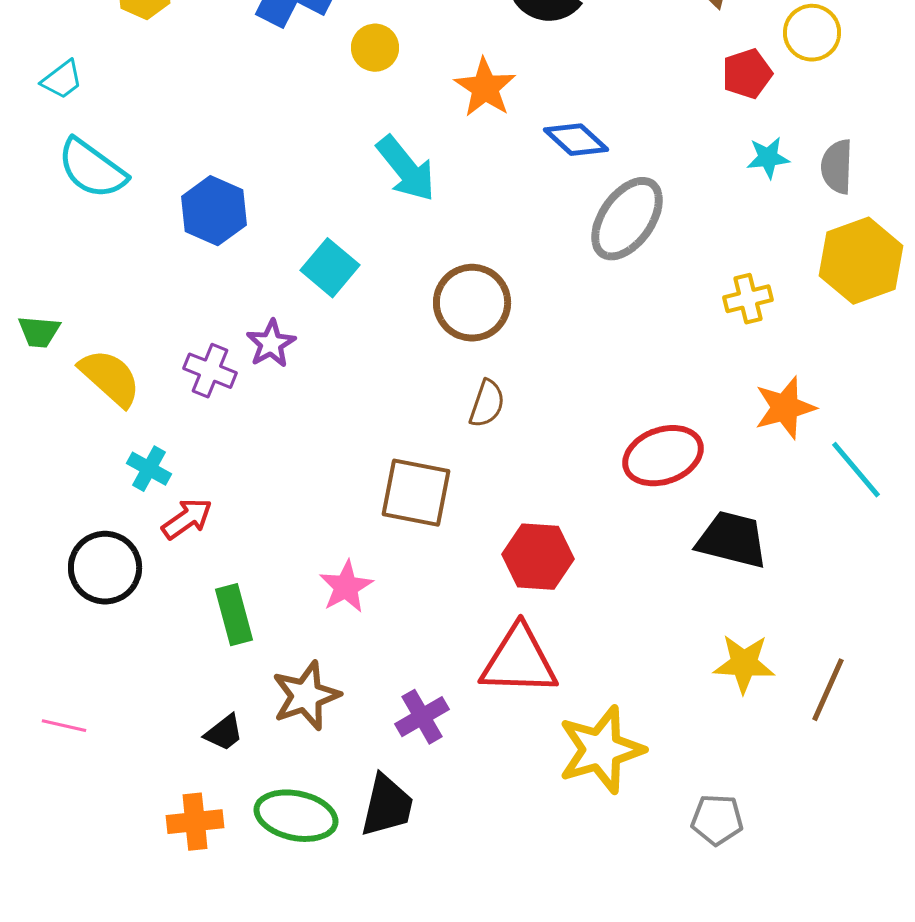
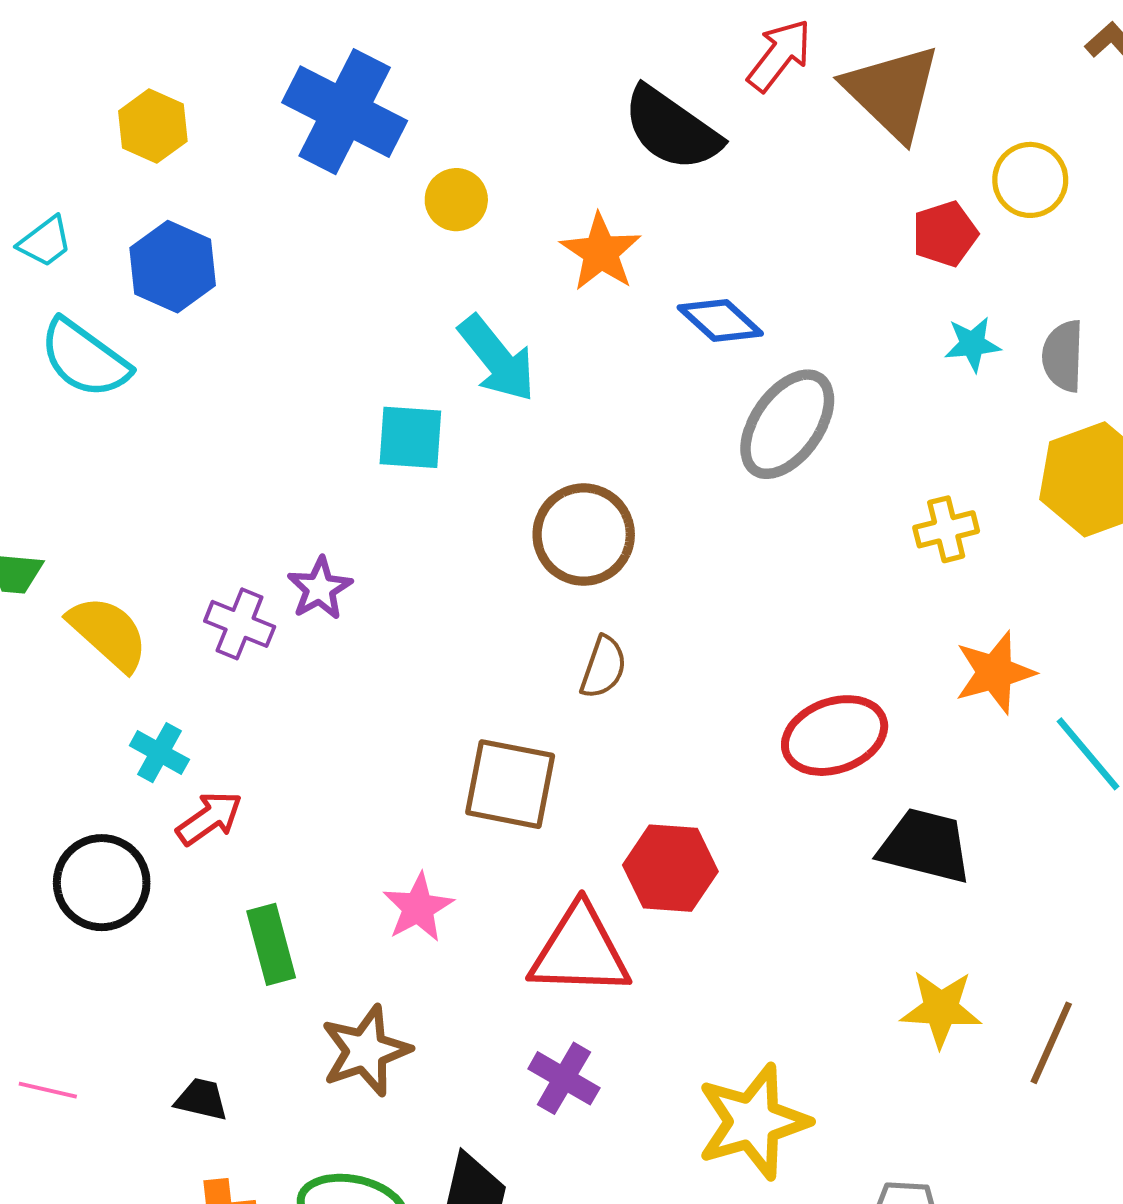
blue hexagon: (214, 211) -> (173, 267), moved
cyan square: (330, 268) -> (410, 437), moved, turned -36
red triangle: (519, 661) -> (580, 951), moved
purple cross: (422, 717) -> (564, 1078), moved, turned -30
black trapezoid: (224, 733) -> (201, 1099), moved, turned -129

